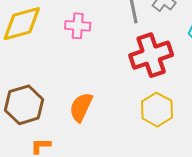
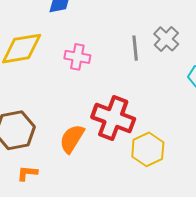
red cross: (151, 55) -> (113, 118), moved, turned 33

